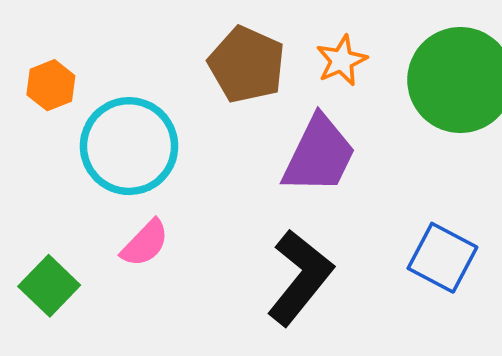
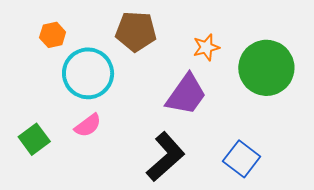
brown pentagon: (247, 65) -> (136, 31), moved, turned -30

